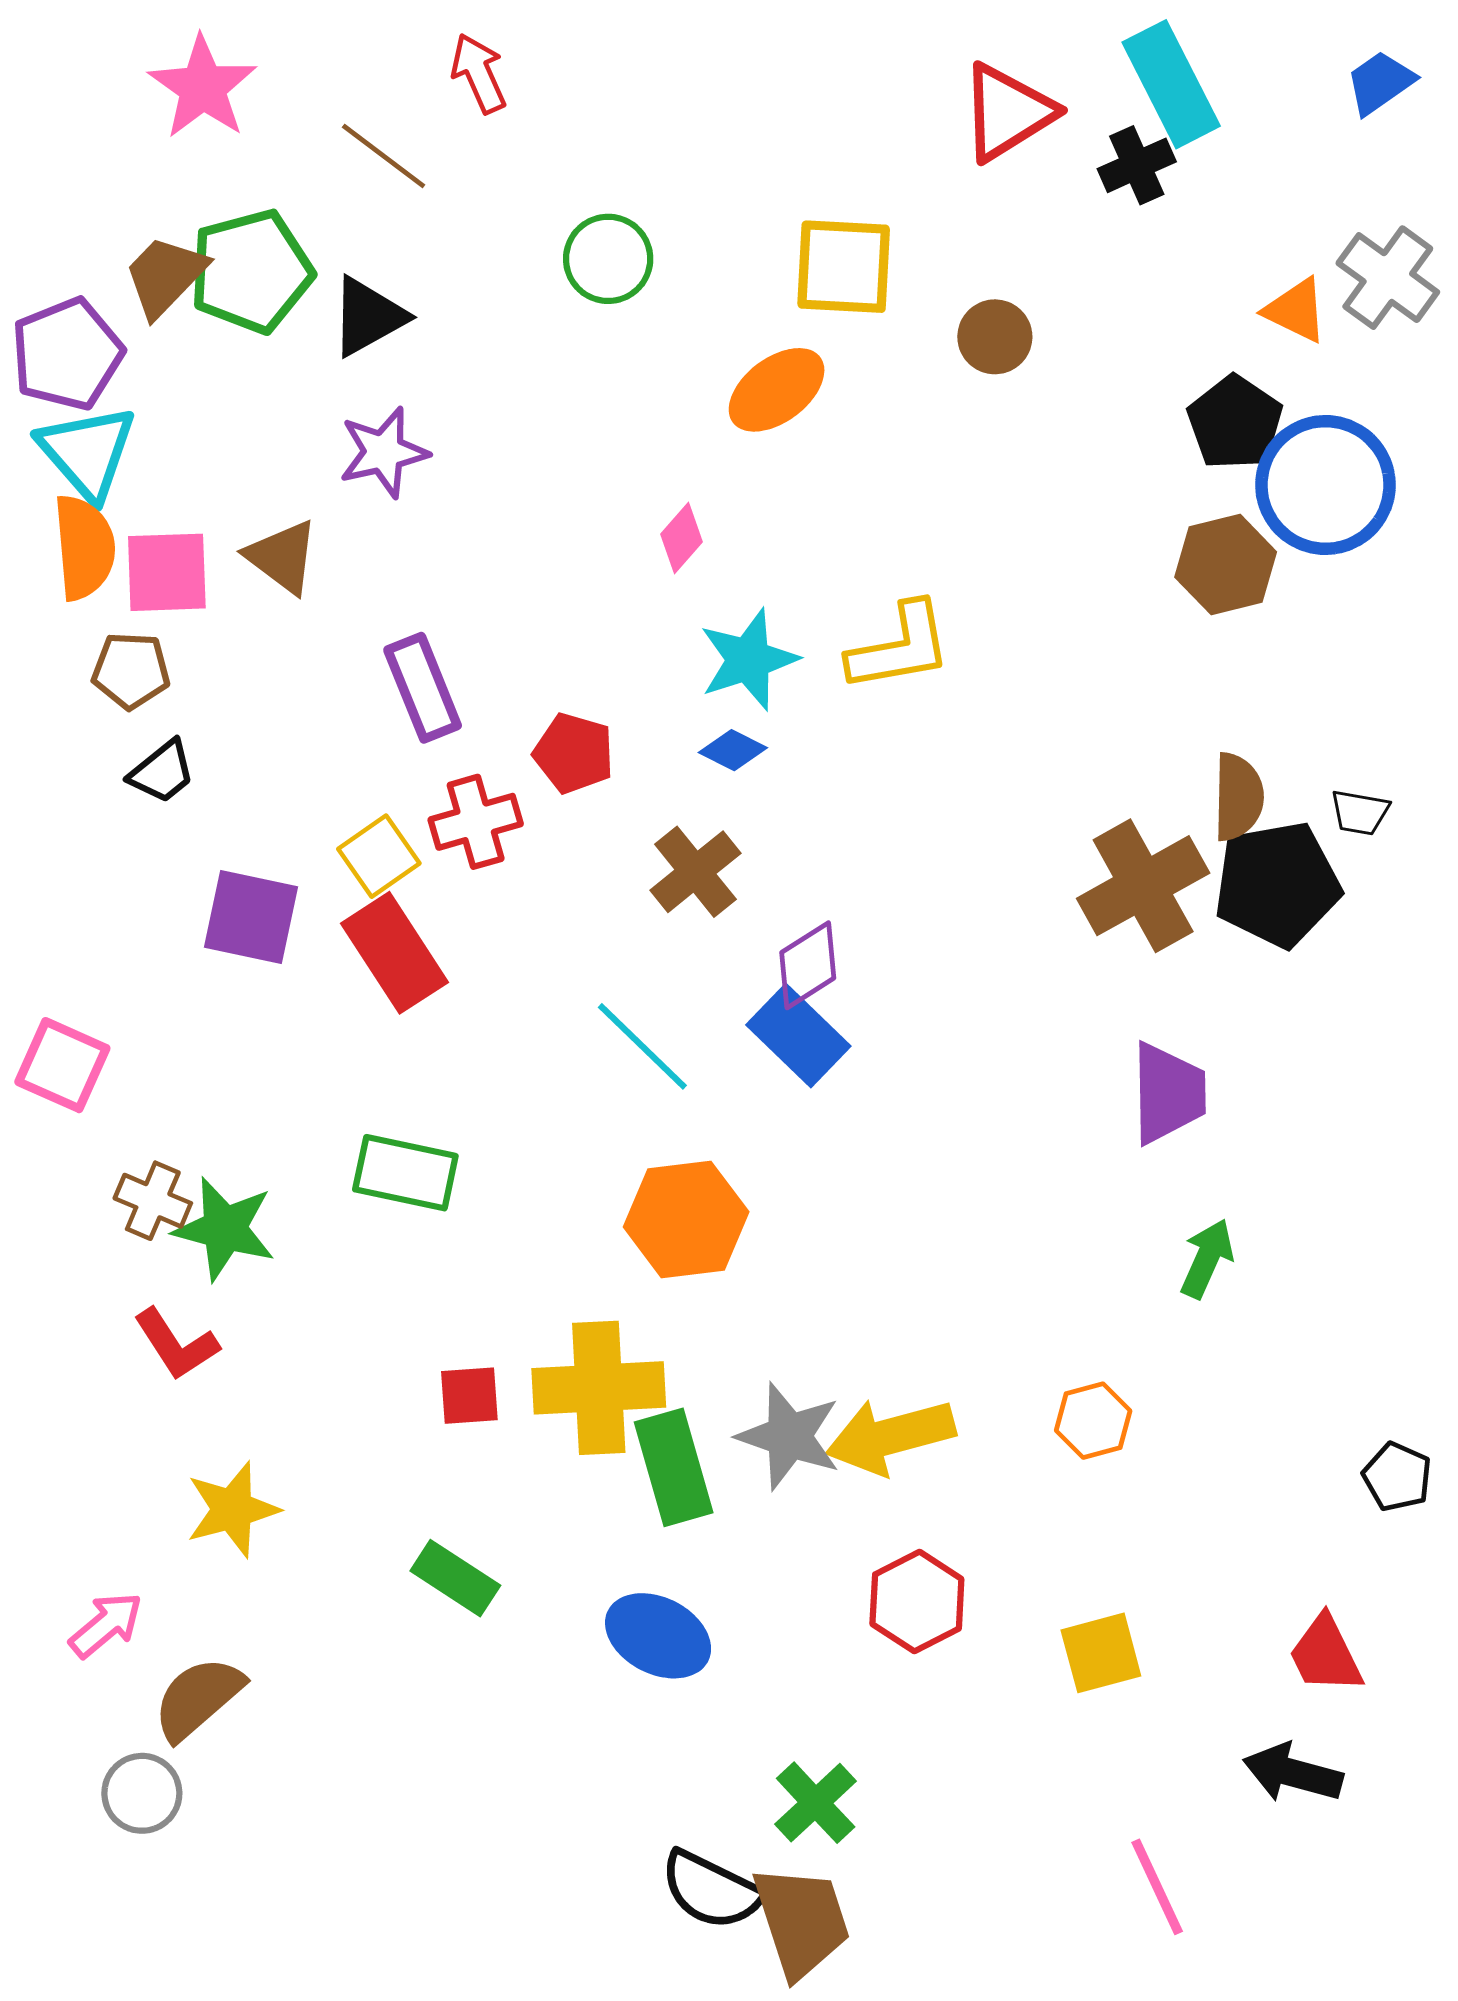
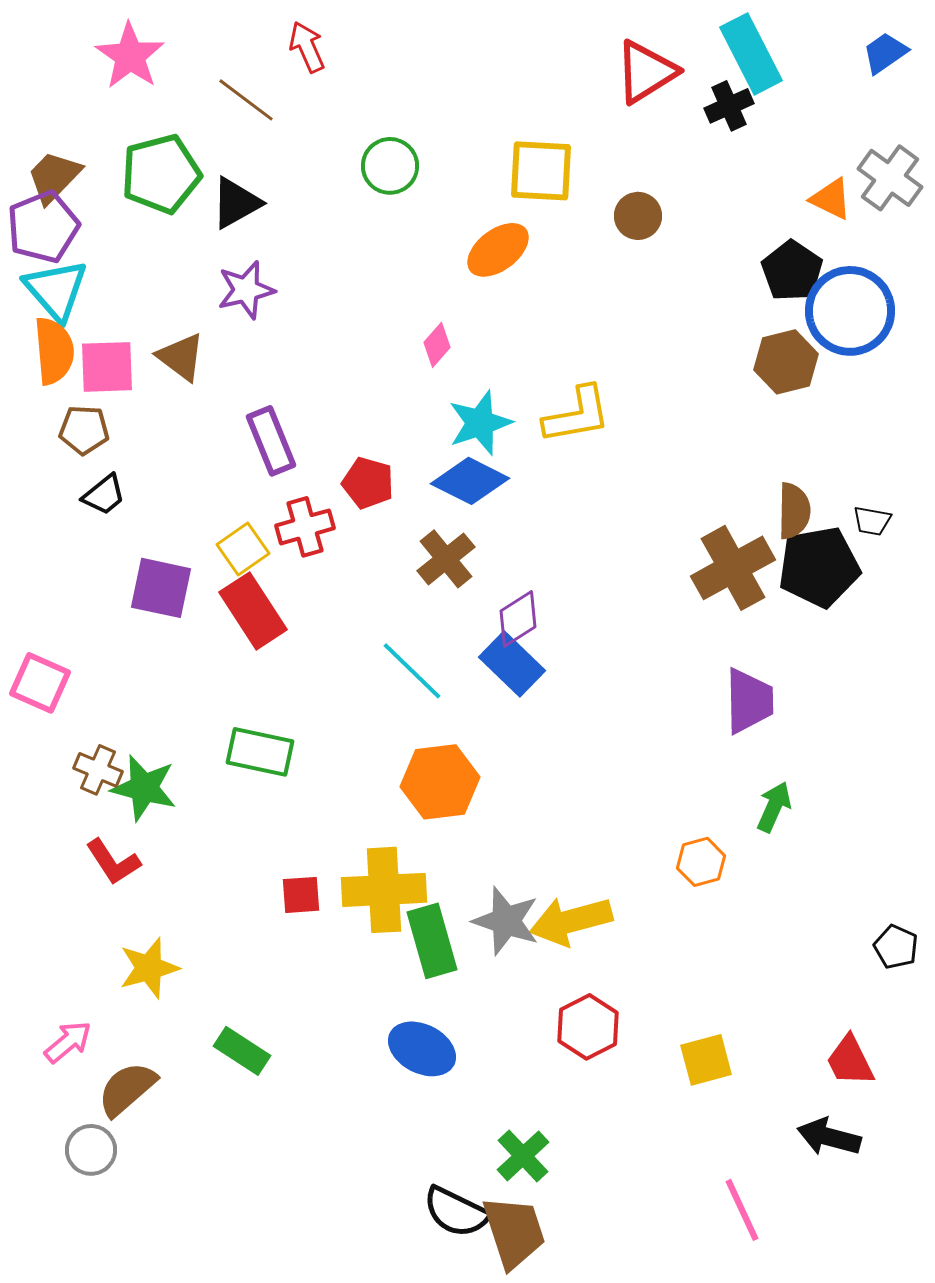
brown trapezoid: (165, 276) -> (54, 177), moved
blue diamond: (733, 750) -> (470, 481), size x1.8
orange hexagon: (1093, 1421) -> (701, 862), moved
green rectangle: (455, 1578) -> (242, 1051), moved

